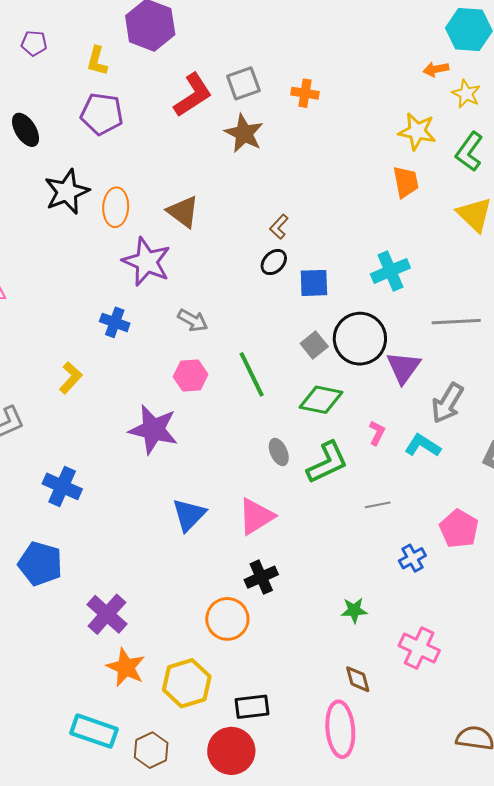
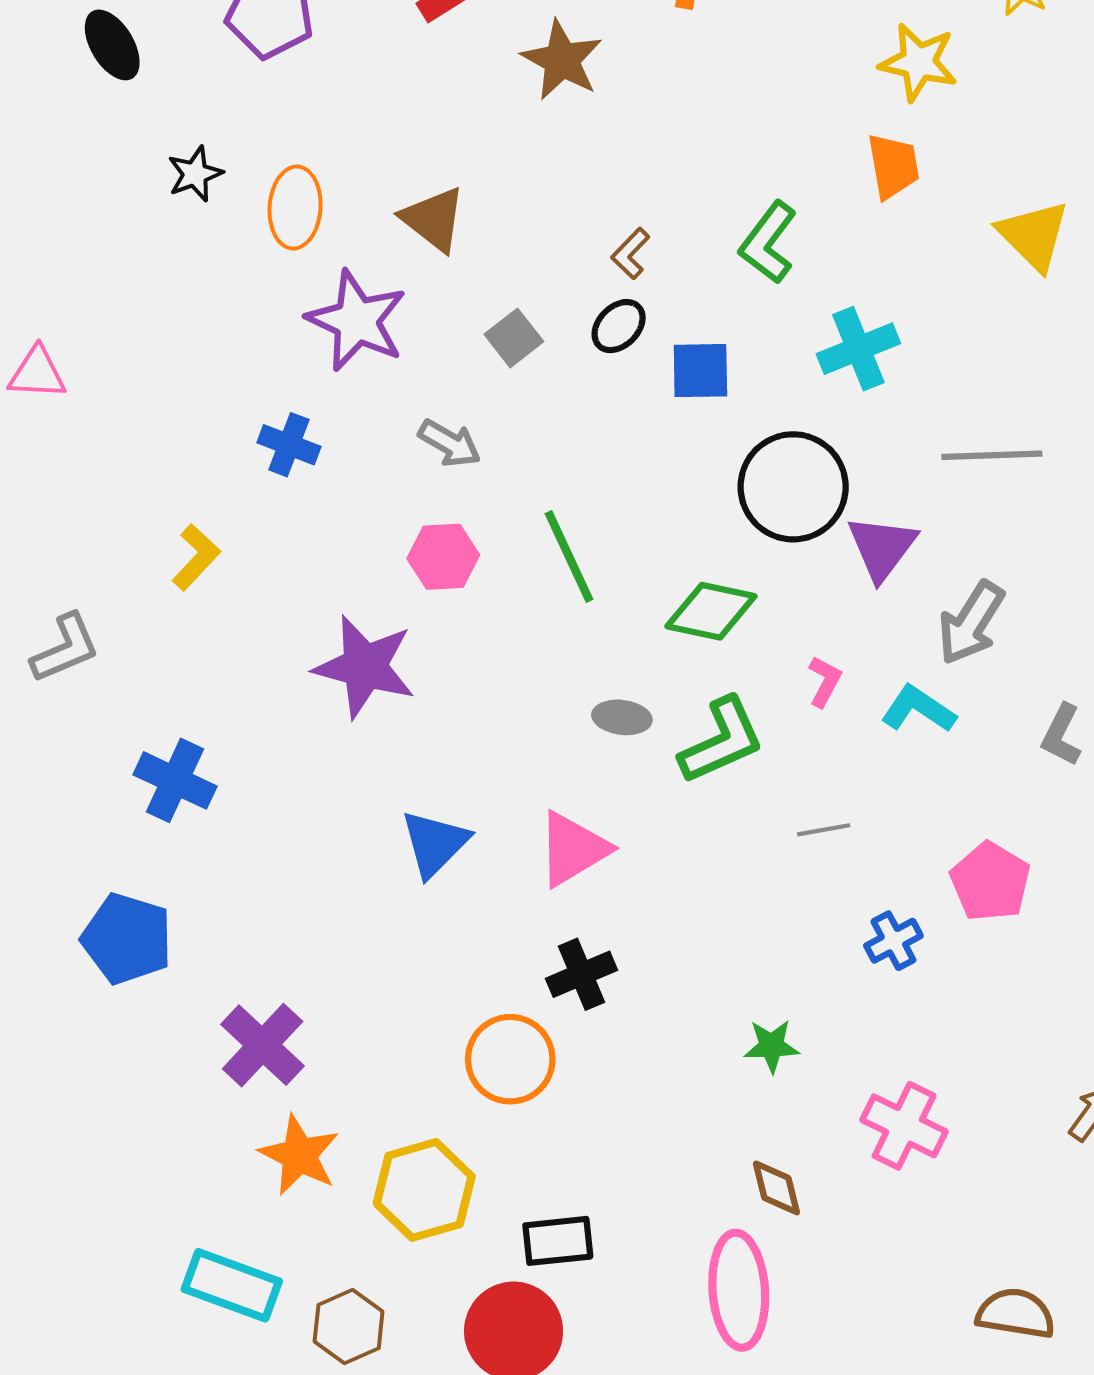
green L-shape: (469, 152) -> (768, 243), moved
black star: (67, 192) -> (195, 174), size x0.6
gray square: (314, 345) -> (514, 338), moved
gray ellipse: (279, 452) -> (622, 717), turned -60

